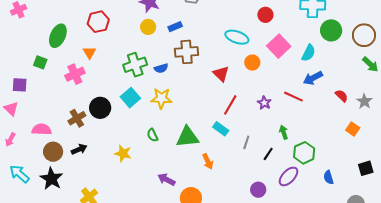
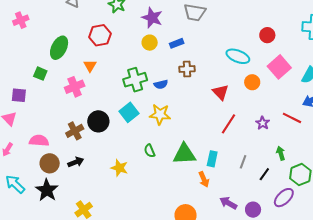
brown cross: (187, 52) -> (187, 69), size x0.7
cyan rectangle: (221, 129) -> (212, 159), moved, turned 63
purple arrow: (166, 179) -> (228, 203), moved

